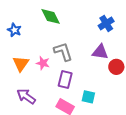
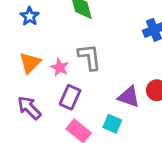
purple triangle: (100, 52) -> (129, 97), moved
purple rectangle: (65, 80) -> (70, 97), moved

